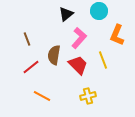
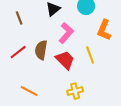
brown line: (27, 39) -> (19, 18), moved
red line: (31, 67) -> (18, 52), moved

